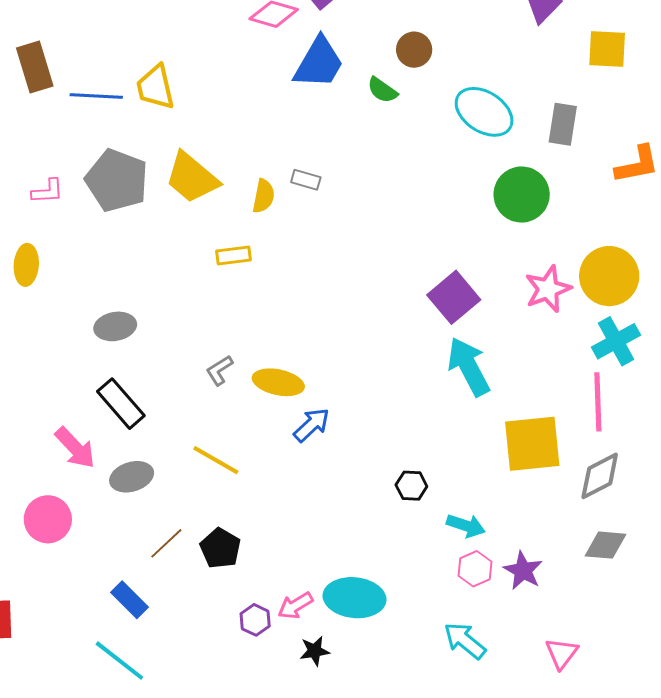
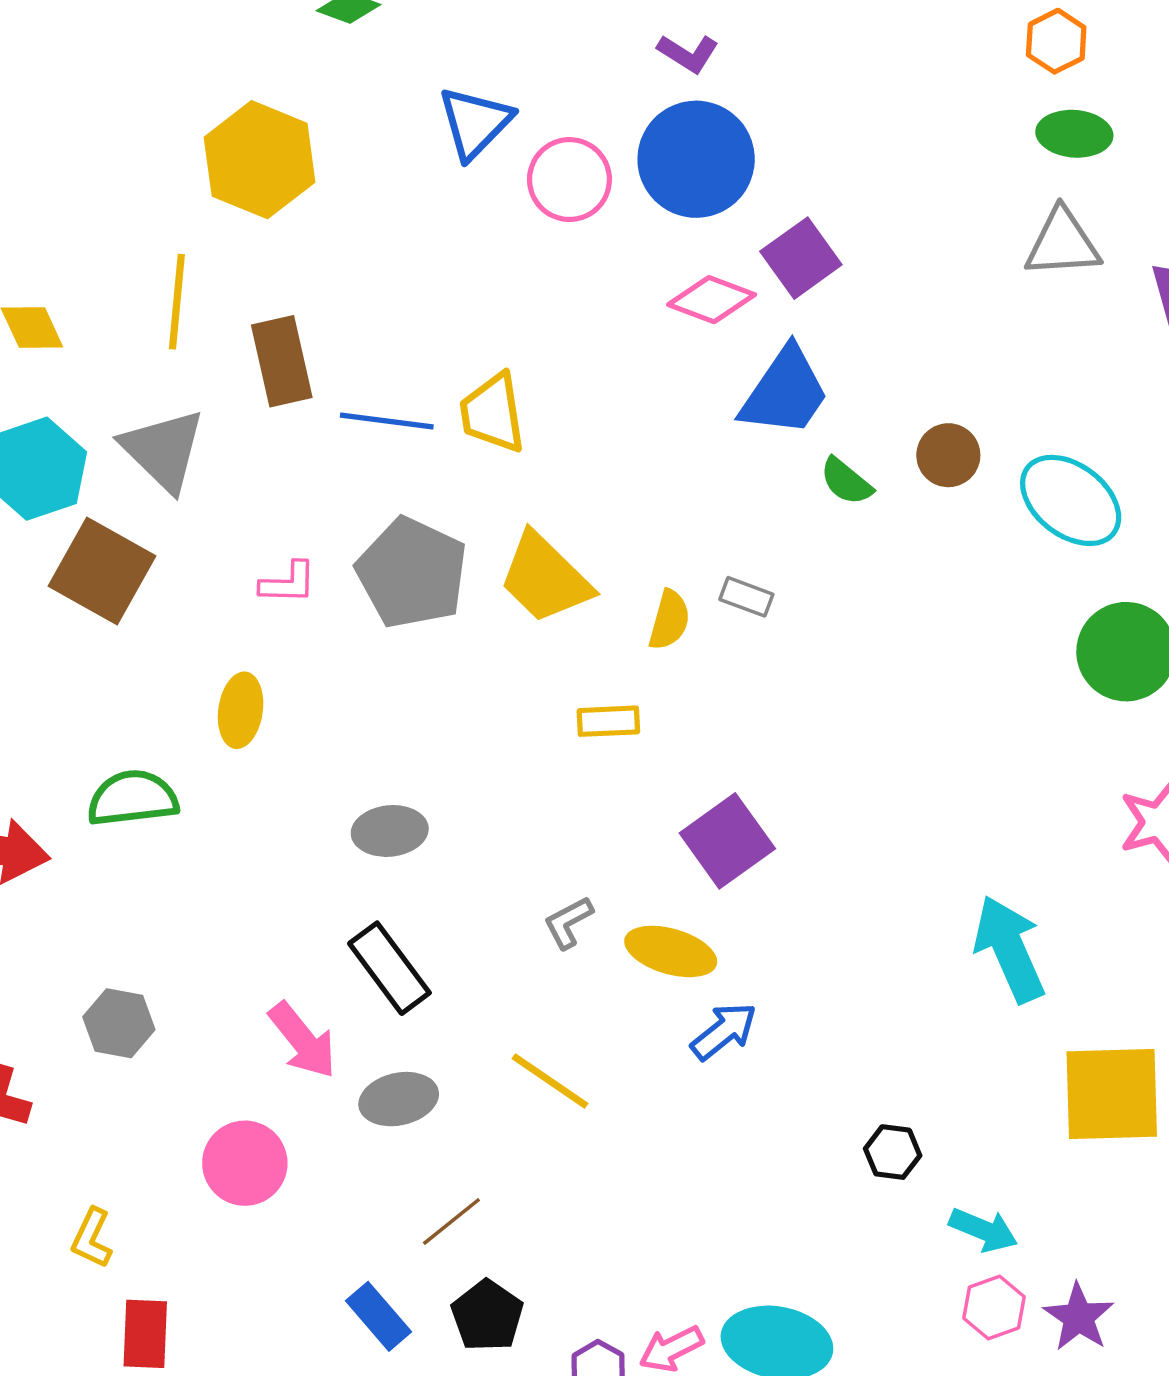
brown circle: (414, 50) -> (948, 455), moved
green semicircle: (382, 90) -> (846, 481), moved
purple square: (454, 297) -> (727, 841), moved
black pentagon: (220, 548) -> (487, 1316), moved

